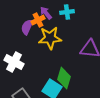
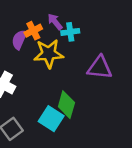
cyan cross: (67, 12) -> (70, 32), moved
purple arrow: (46, 13) -> (55, 22), moved

